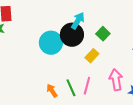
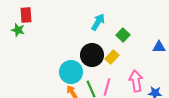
black circle: (72, 35) -> (92, 55), moved
cyan circle: (51, 43) -> (71, 72), moved

